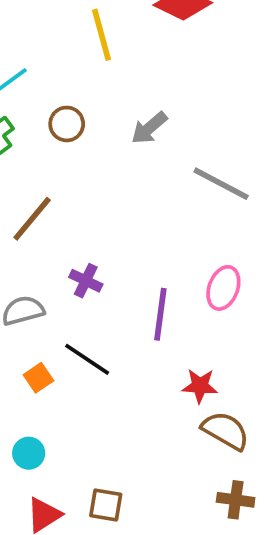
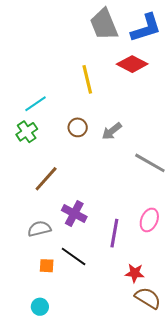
brown circle: (67, 124) -> (78, 127), moved
purple cross: (86, 281) -> (74, 213), size x1.4
orange square: (38, 378) -> (47, 266), turned 35

